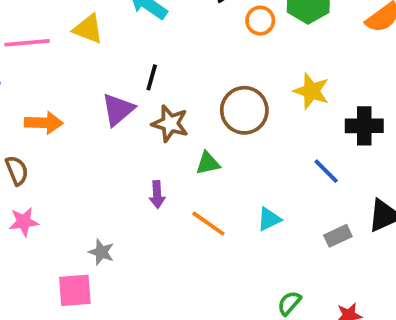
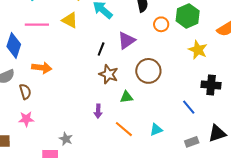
yellow star: (311, 91) -> (198, 50), moved
purple triangle: (118, 110) -> (127, 41), moved

